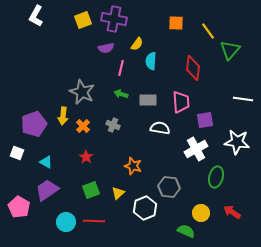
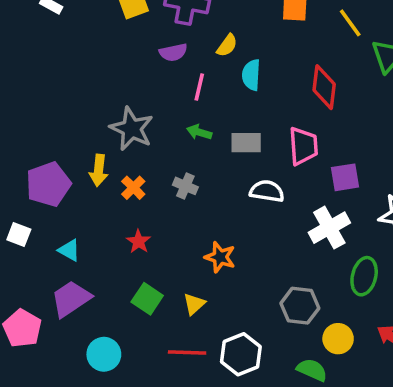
gray hexagon: (169, 187) -> (300, 306), moved
green square: (91, 190) -> (147, 299), turned -36
white hexagon: (145, 208) -> (241, 354), moved
red line: (94, 221) -> (187, 353), moved

